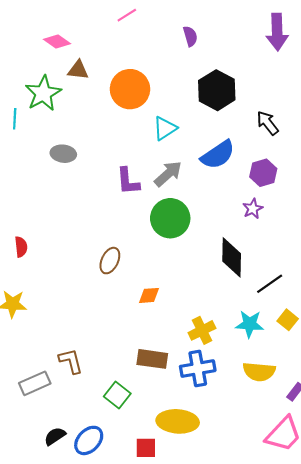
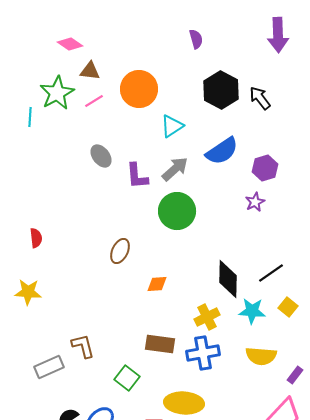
pink line: (127, 15) -> (94, 101), moved
black arrow: (268, 123) -> (260, 98), moved
gray ellipse: (63, 154) -> (101, 156), moved, turned 45
black diamond: (232, 257) -> (228, 279), moved

